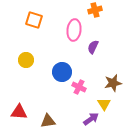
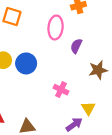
blue circle: (62, 72) -> (26, 63), moved
brown star: (113, 83) -> (98, 70), moved

